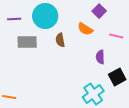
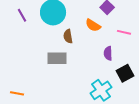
purple line: (14, 19) -> (22, 15), turned 64
gray rectangle: (27, 42) -> (57, 58), moved

